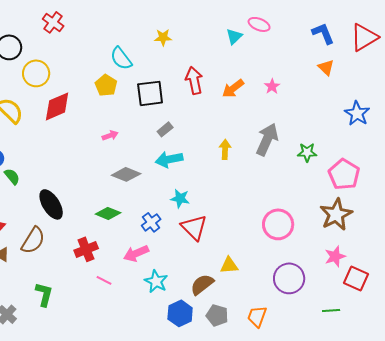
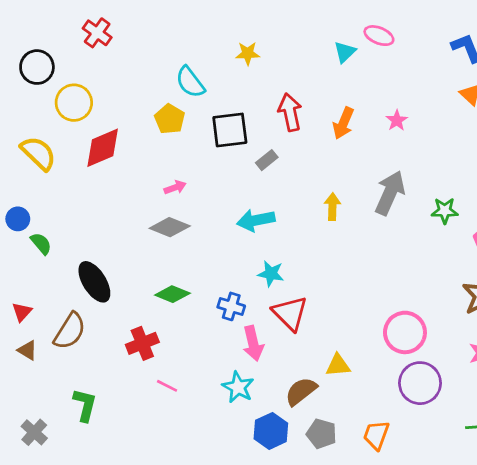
orange arrow: (233, 88) -> (343, 123), turned -30
gray rectangle: (165, 129) -> (267, 160), moved
gray diamond: (126, 174) -> (170, 227), moved
blue cross: (151, 222) -> (231, 306), turned -36
pink circle: (278, 224) -> (405, 332), moved
pink arrow: (136, 253) -> (253, 343), moved, turned -80

